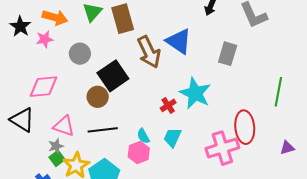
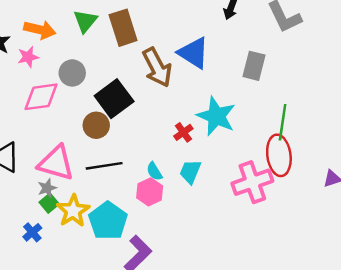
pink diamond: (44, 87) -> (41, 97), moved
green line: (278, 92) -> (283, 122), moved
pink triangle: (64, 126) -> (56, 163), size x1.4

